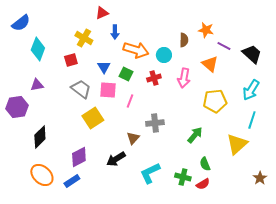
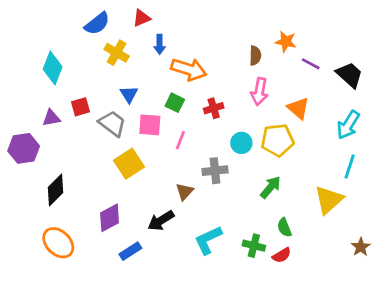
blue semicircle: (21, 23) -> (97, 24), moved
cyan circle: (164, 55) -> (241, 143), moved
red square: (71, 60) -> (80, 107), moved
orange triangle: (210, 64) -> (298, 108), moved
blue triangle: (104, 67) -> (129, 94), moved
pink arrow: (184, 78) -> (259, 92), moved
yellow pentagon: (215, 101) -> (277, 140), moved
blue rectangle: (72, 181) -> (130, 251), moved

